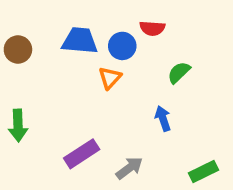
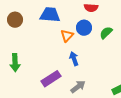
blue circle: (122, 46) -> (84, 28), moved
blue arrow: (163, 118) -> (74, 59), moved

